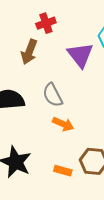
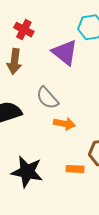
red cross: (46, 23) -> (24, 30), turned -30

